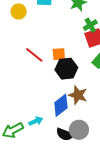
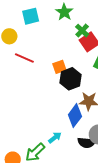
red line: (34, 55) -> (24, 58), moved

